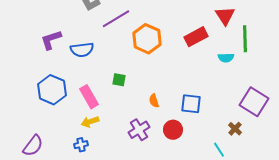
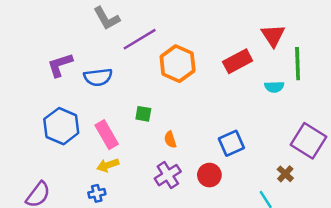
orange semicircle: (154, 101) -> (170, 140), moved
blue square: (191, 104) -> (231, 143), turned -30

